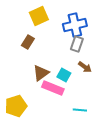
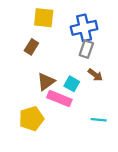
yellow square: (39, 16) -> (44, 18), turned 30
yellow pentagon: (16, 106) -> (31, 119), moved
cyan line: (80, 110) -> (99, 120), moved

